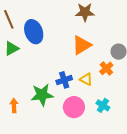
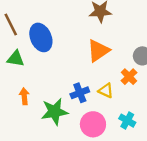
green triangle: (12, 48) -> (16, 59), turned 42
orange arrow: (14, 105) -> (24, 96), moved

